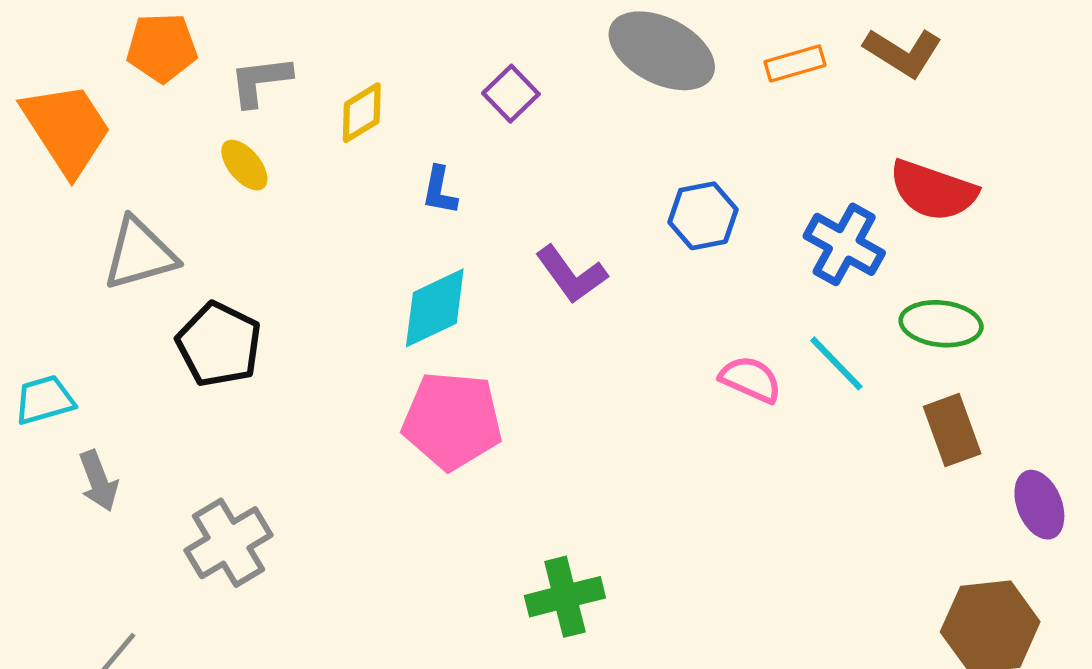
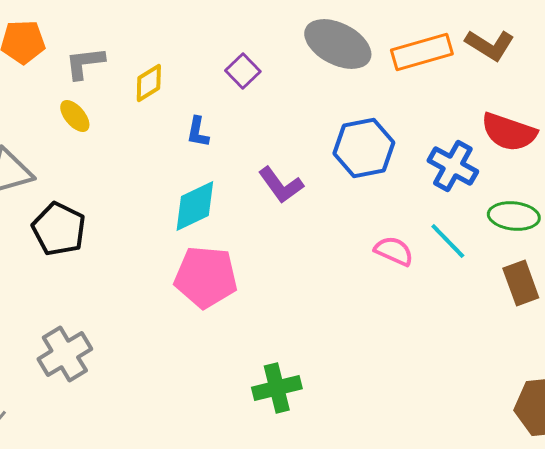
orange rectangle: (795, 63) -> (422, 52), size x1.6
blue hexagon: (703, 216) -> (364, 148), size x1.4

